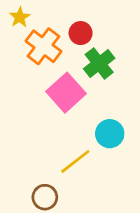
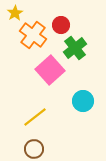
yellow line: (75, 161) -> (35, 117), moved

